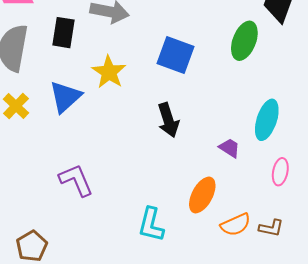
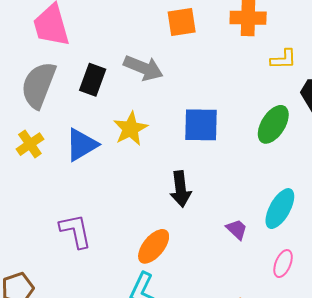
blue square: (176, 55) -> (201, 125), turned -30
orange ellipse: (202, 195) -> (154, 246), moved

